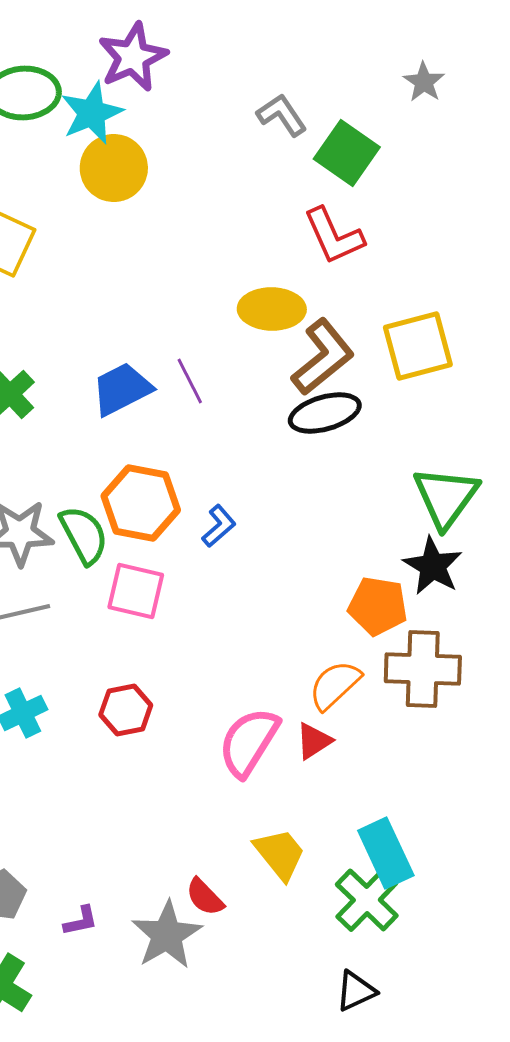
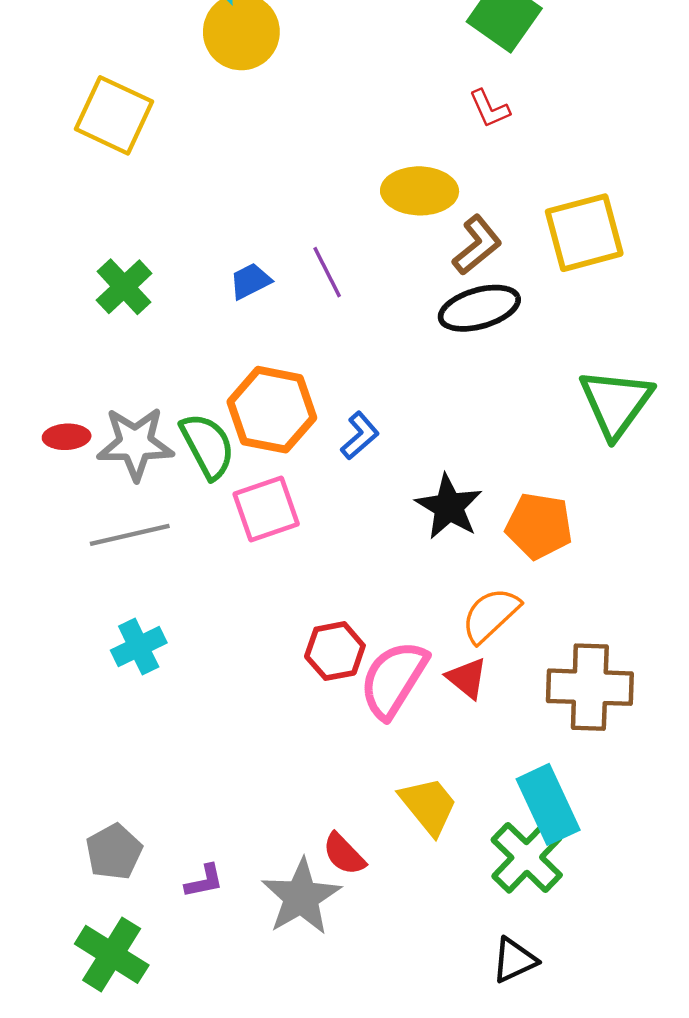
red L-shape: (334, 236) -> (489, 109), size x0.6
brown L-shape: (323, 357) -> (477, 245), size x0.7
blue trapezoid: (122, 389) -> (250, 281), size x0.6
black star: (433, 566) -> (449, 507), moved
pink square: (136, 591) -> (266, 509), turned -32
brown cross: (423, 669) -> (590, 687), moved
red hexagon: (126, 710) -> (335, 651), moved
red triangle: (314, 741) -> (467, 678), turned -48

